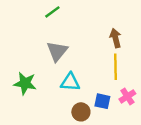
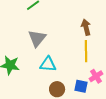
blue square: (102, 101) -> (81, 86), moved

